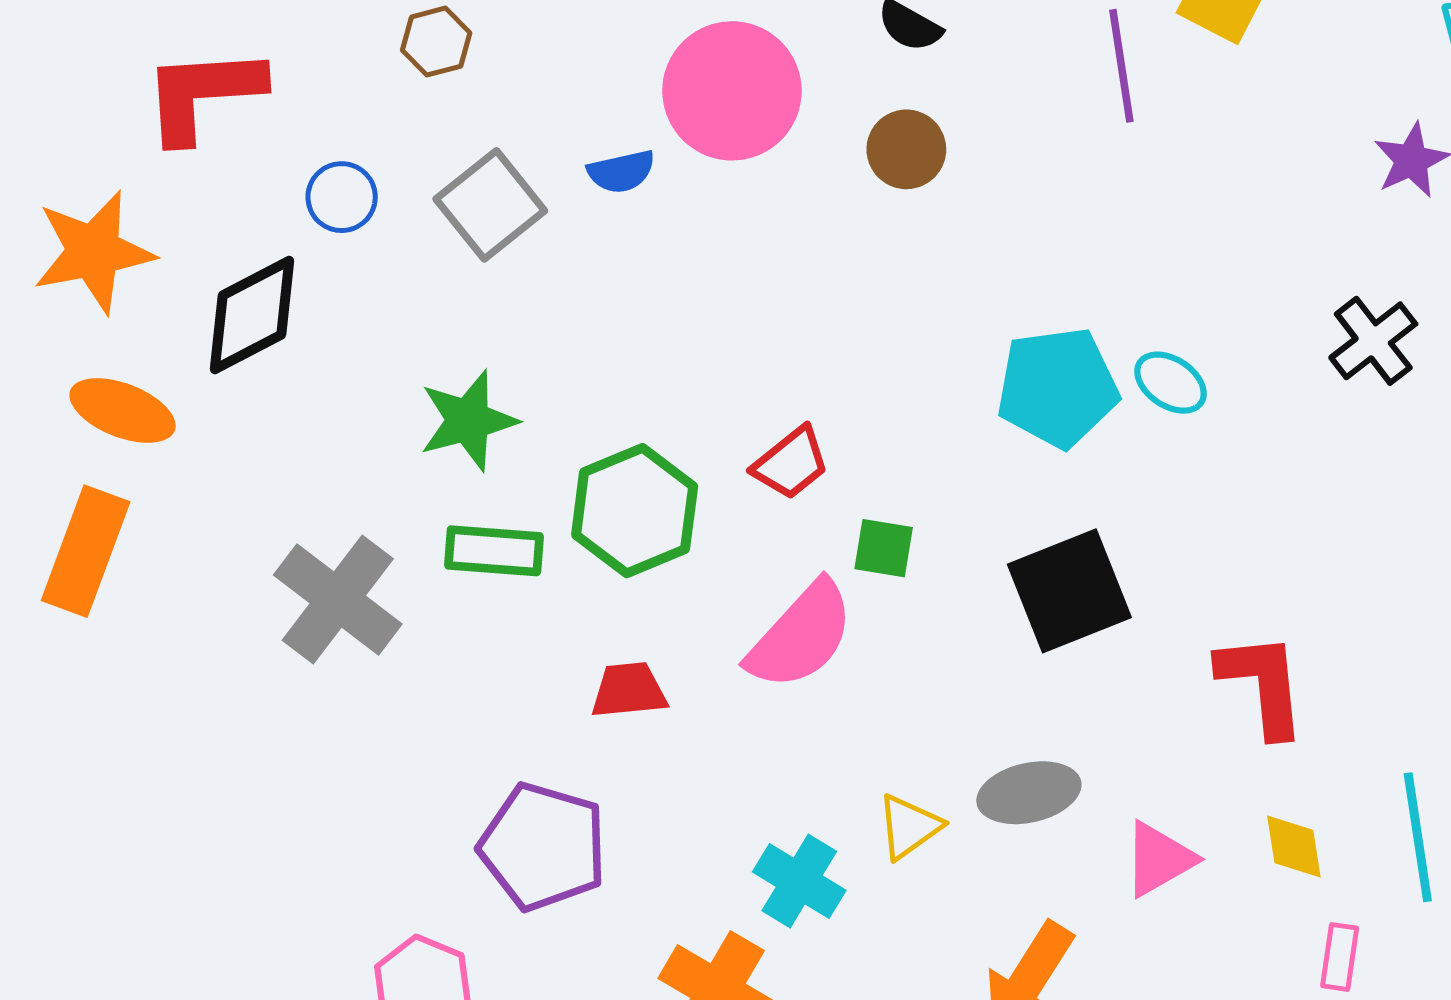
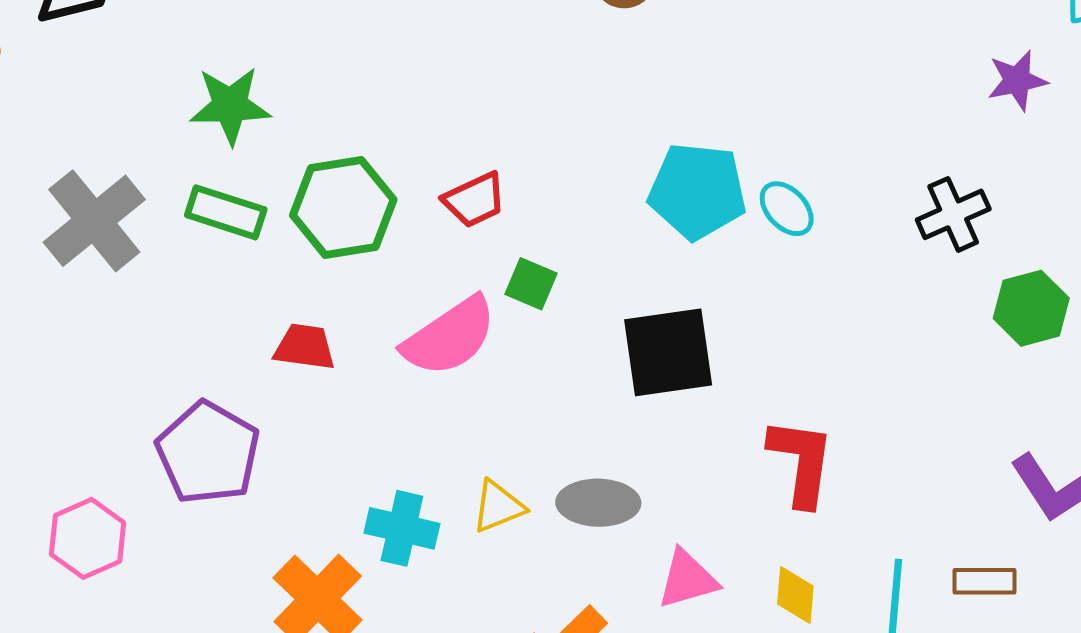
cyan cross: (799, 881) -> (402, 528), turned -32

